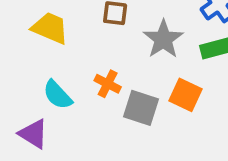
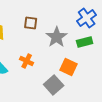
gray square: (141, 108) -> (54, 85), moved, turned 30

